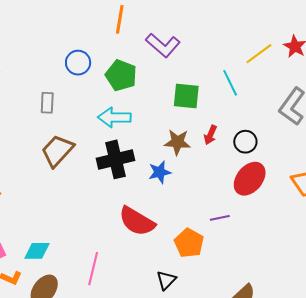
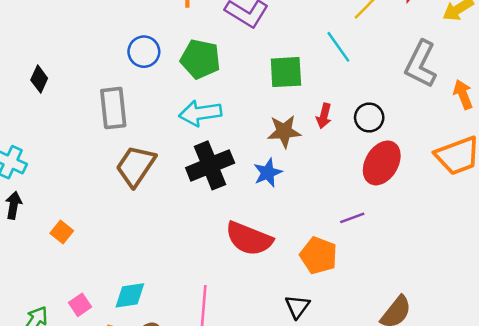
gray rectangle: (47, 103) -> (113, 108), size x1.5

